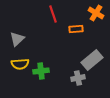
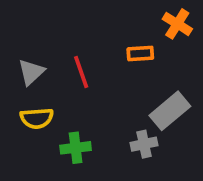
red line: (53, 14) -> (81, 72), moved
green cross: (41, 71) -> (76, 148), moved

